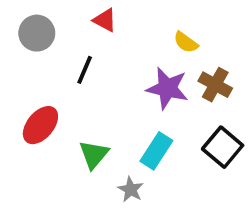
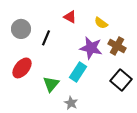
red triangle: (105, 20) -> (70, 17), moved
gray circle: (37, 33) -> (21, 29), moved
cyan rectangle: (156, 151) -> (78, 72), moved

